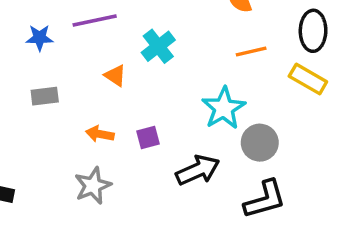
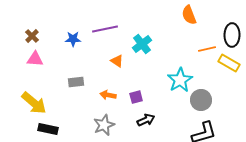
orange line: (251, 51) -> (207, 49), moved
gray rectangle: (45, 96) -> (76, 82), moved
black arrow: (198, 170) -> (146, 120), moved, size x0.7

